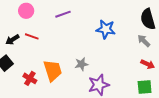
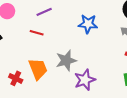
red line: (32, 36) -> (37, 33), moved
gray star: (81, 64) -> (66, 60), size x1.5

